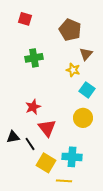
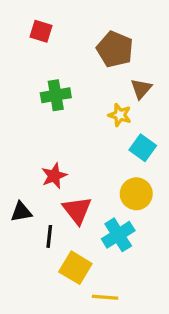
black triangle: (13, 137) -> (21, 212), moved
black line: (30, 144) -> (49, 236), turned 40
cyan cross: (72, 157) -> (118, 235), moved, turned -36

